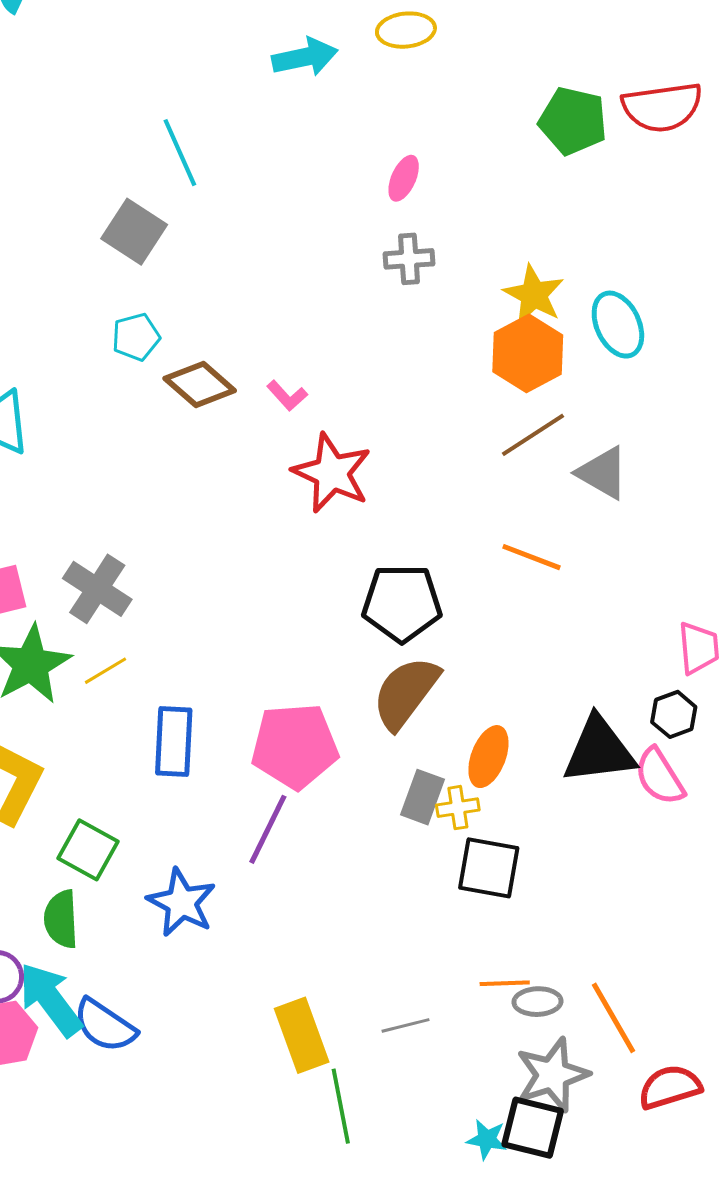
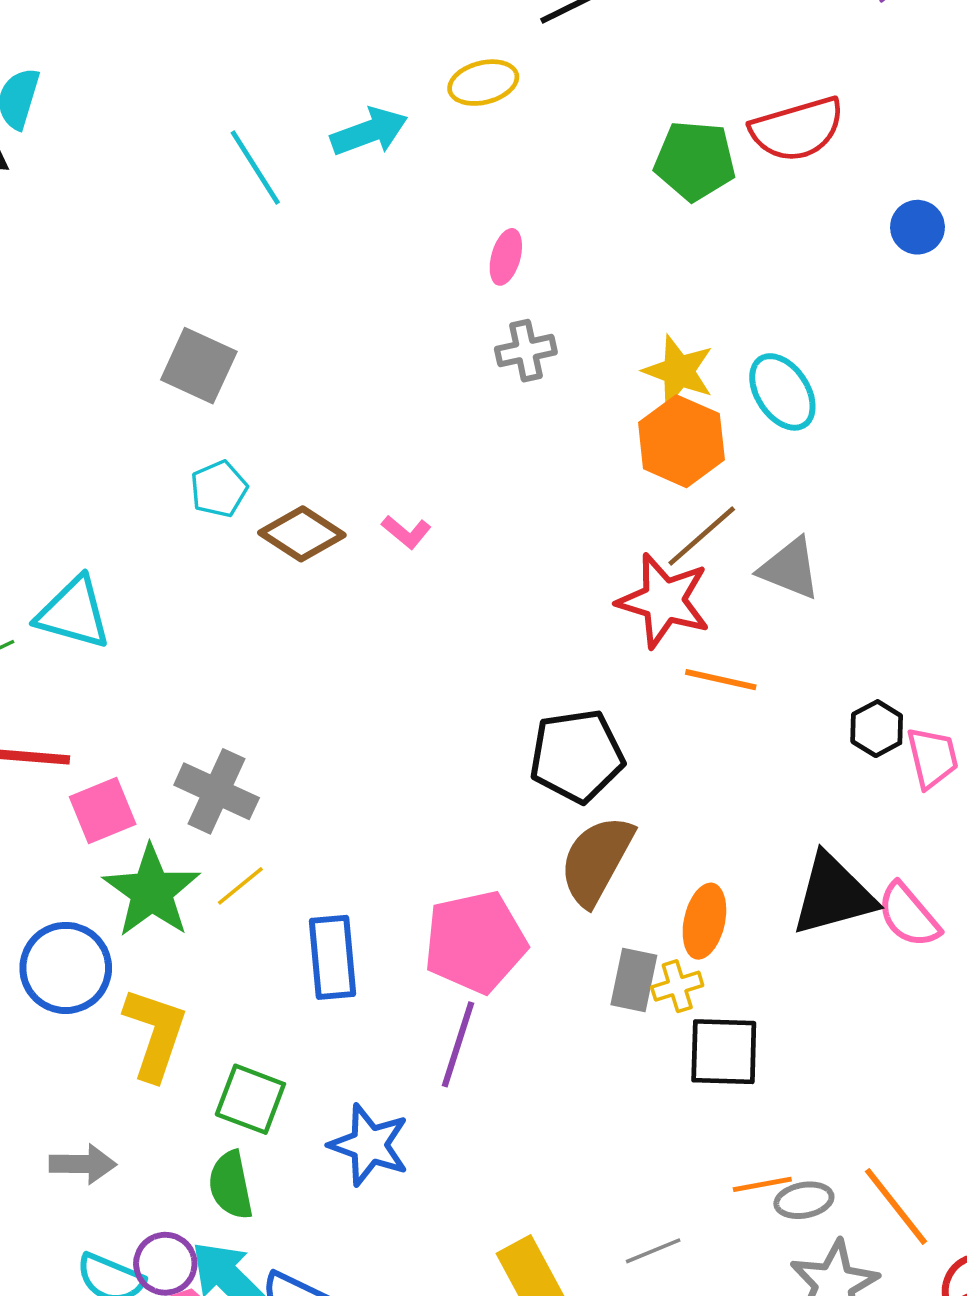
cyan line: (180, 153) -> (255, 168), moved
red star: (332, 473) -> (664, 601), moved
black hexagon: (674, 714) -> (877, 729), moved

